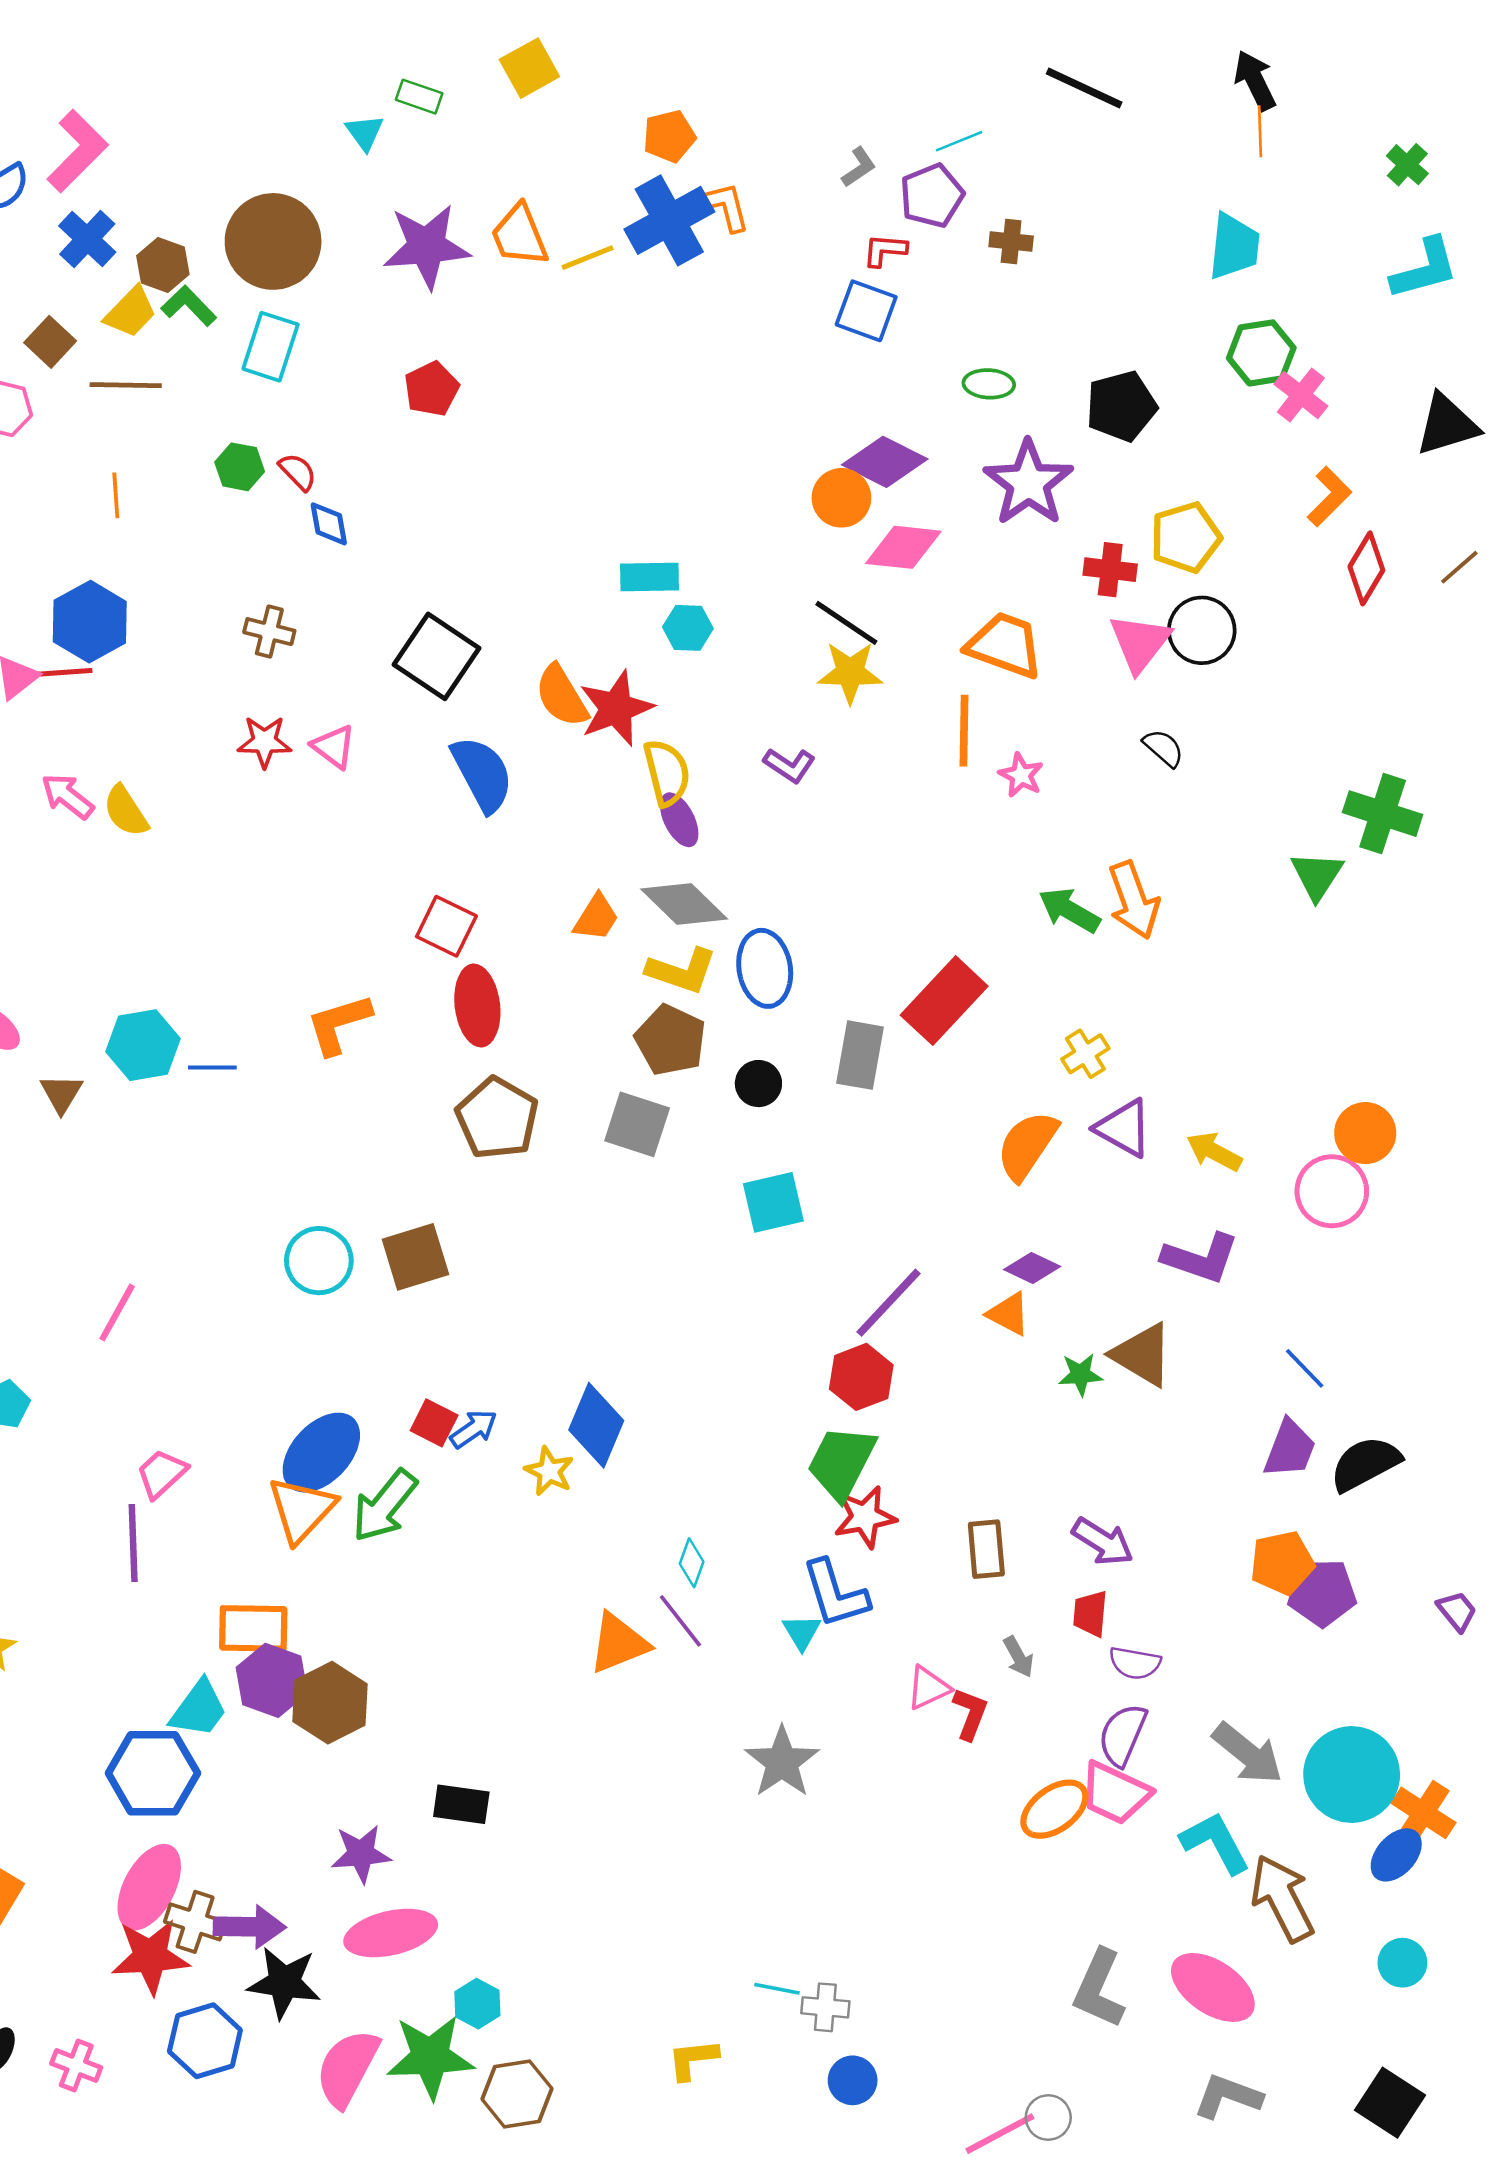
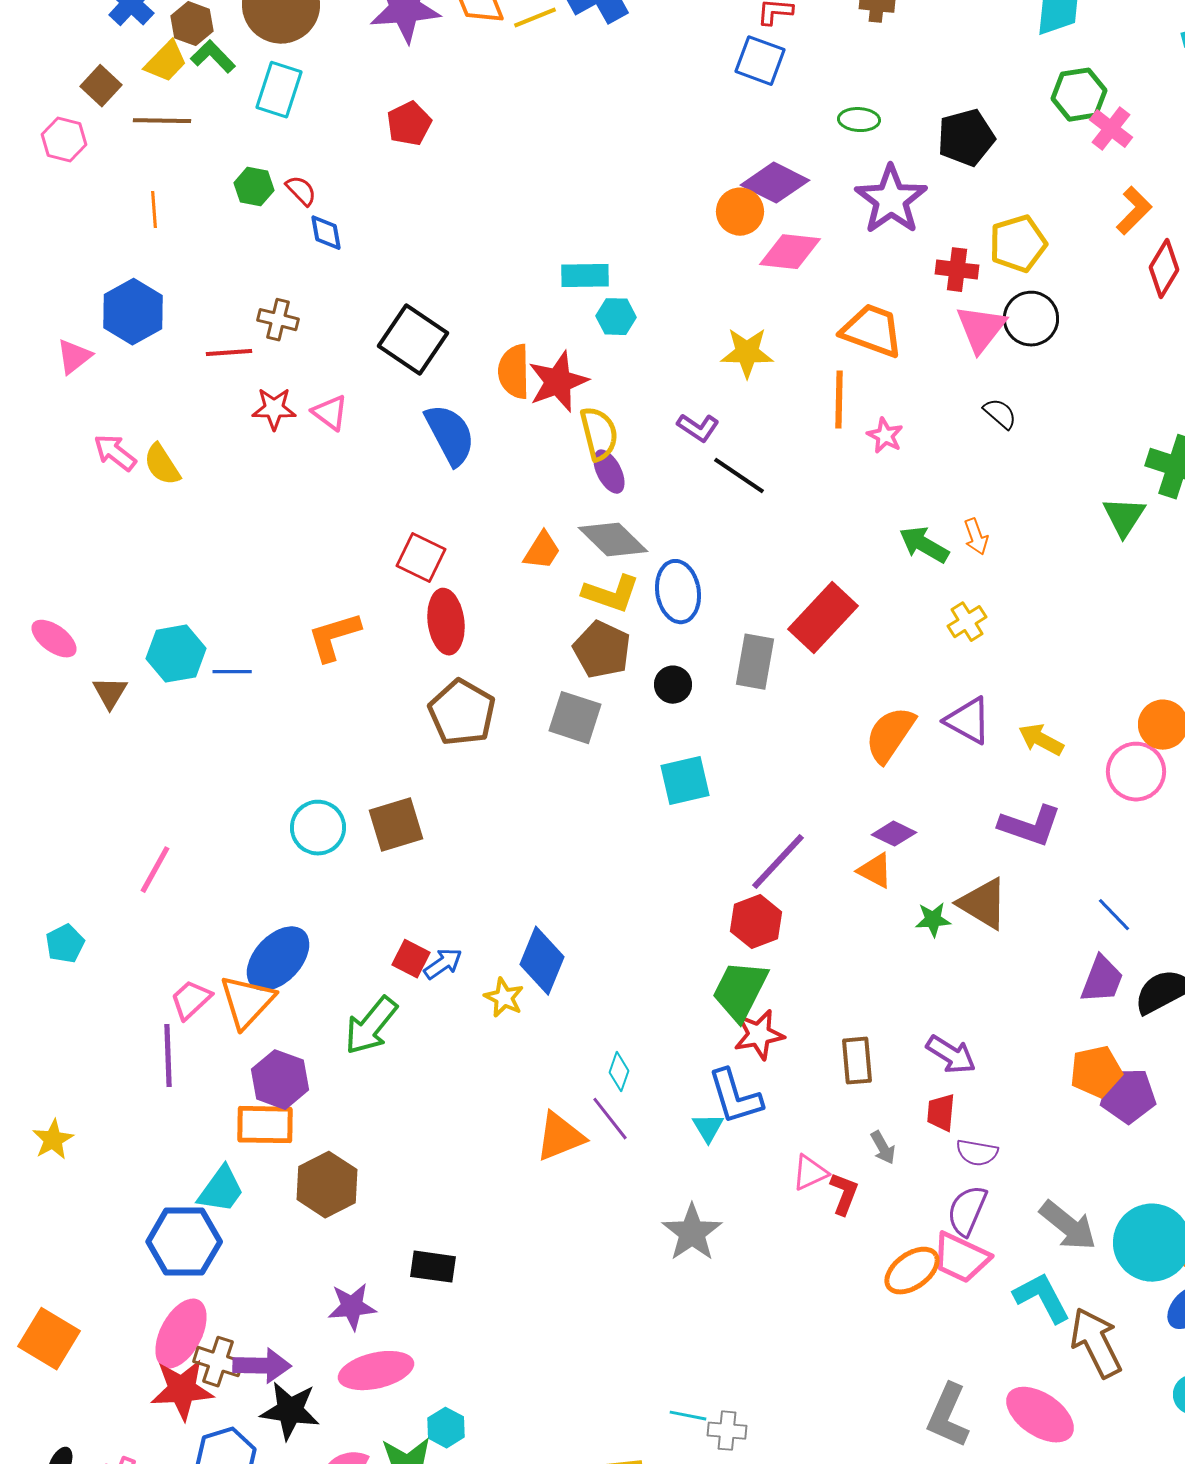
black line: (846, 623) -> (739, 476), moved
red line: (64, 672) -> (229, 353), moved
orange semicircle: (562, 696) -> (514, 372), turned 30
orange arrow: (1134, 900) -> (976, 537), size x0.6
yellow cross: (1085, 1054) -> (967, 622), moved
blue ellipse: (321, 1453) -> (278, 959), moved
orange triangle: (302, 1509) -> (247, 1002), moved
purple hexagon: (272, 1680) -> (280, 1080), moved

